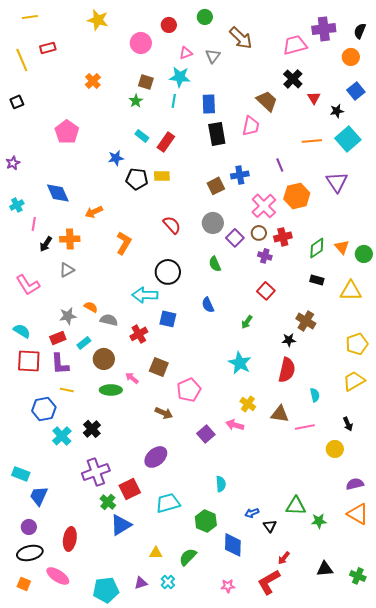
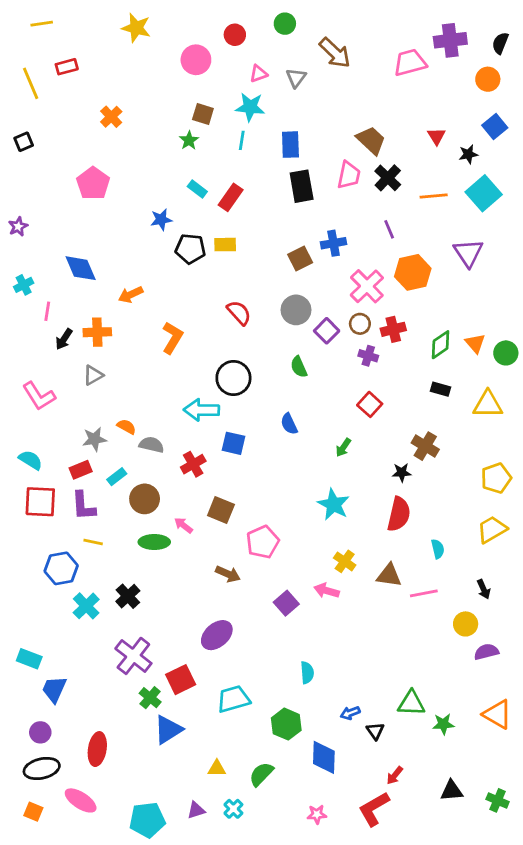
black cross: (293, 79) -> (388, 178), moved
orange cross: (93, 81) -> (111, 117), moved
purple cross: (96, 472) -> (133, 656), turned -32
purple semicircle: (355, 484) -> (486, 652), moved

